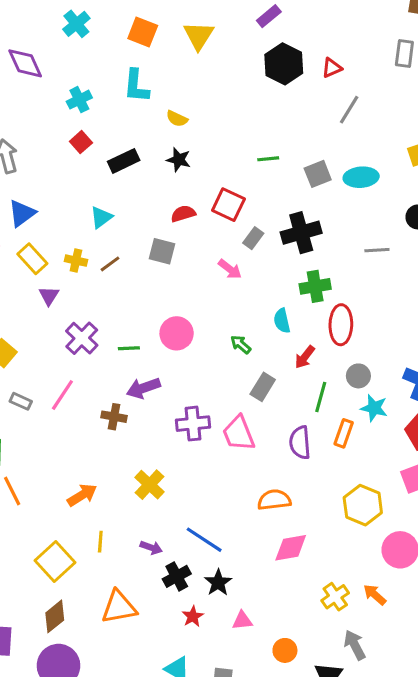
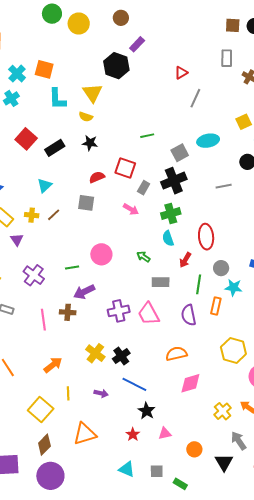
cyan cross: (76, 24) -> (17, 74), moved
orange square: (143, 32) -> (44, 69), moved
yellow triangle: (199, 36) -> (93, 93), moved
black hexagon: (284, 64) -> (116, 66), moved
cyan cross: (79, 100) -> (11, 98), moved
red square: (81, 142) -> (26, 139), size x1.5
gray square: (318, 174) -> (180, 153), moved
green cross: (315, 286) -> (171, 213), moved
purple cross: (82, 338) -> (34, 275), moved
gray rectangle: (263, 387) -> (161, 282), turned 66
pink line: (62, 395) -> (43, 320), moved, turned -35
black cross: (177, 576) -> (121, 356), moved

